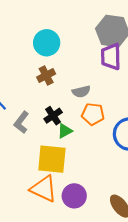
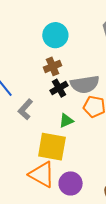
gray semicircle: (81, 92) -> (85, 84), size x1.6
black cross: (53, 116) -> (59, 88), moved

